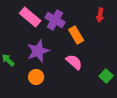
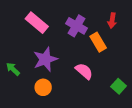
purple cross: (55, 20) -> (77, 26), moved
orange rectangle: (76, 35) -> (98, 42), moved

